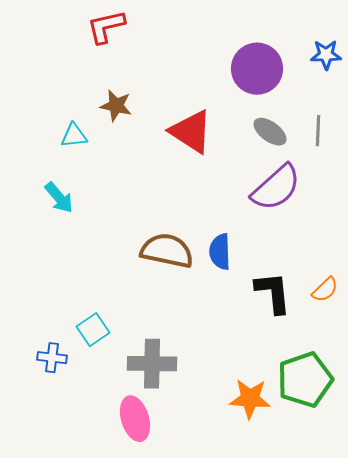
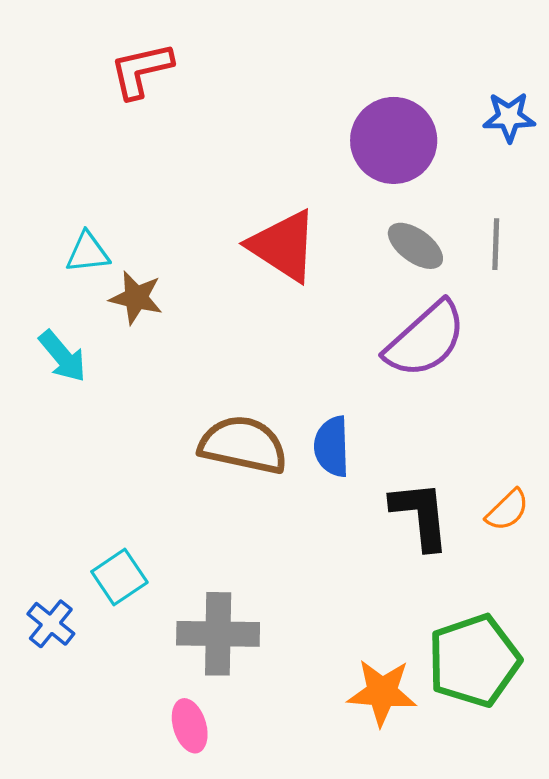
brown star: (116, 106) -> (136, 298), moved
blue cross: (52, 358) -> (51, 624), turned 32
pink ellipse: (135, 419) -> (190, 726), size x0.7

